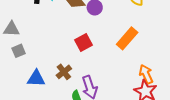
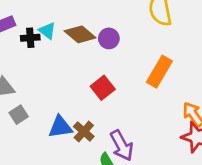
blue triangle: (36, 78) -> (60, 127), moved

